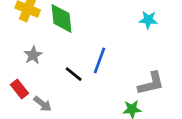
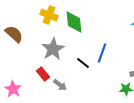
gray star: (33, 55) -> (53, 49), size x1.6

